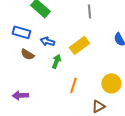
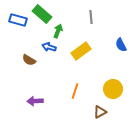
blue rectangle: (21, 32) -> (18, 20), moved
green arrow: (56, 61) -> (58, 31), moved
purple arrow: (20, 95) -> (35, 101), moved

